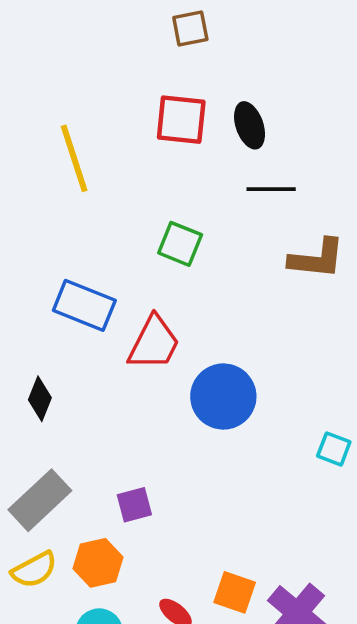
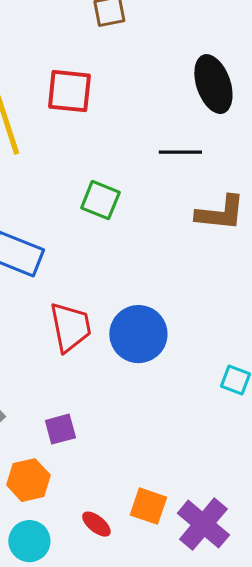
red square: (181, 120) -> (69, 91), moved
black ellipse: (250, 125) -> (213, 84), moved, size x1.4
red trapezoid: (154, 343) -> (70, 327), moved, turned -38

